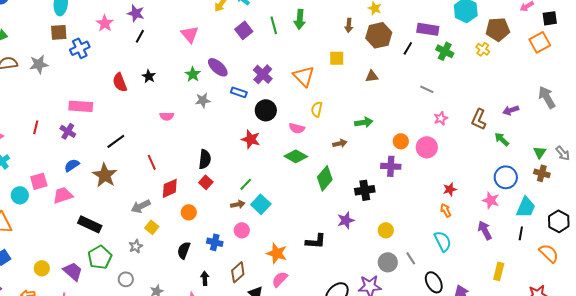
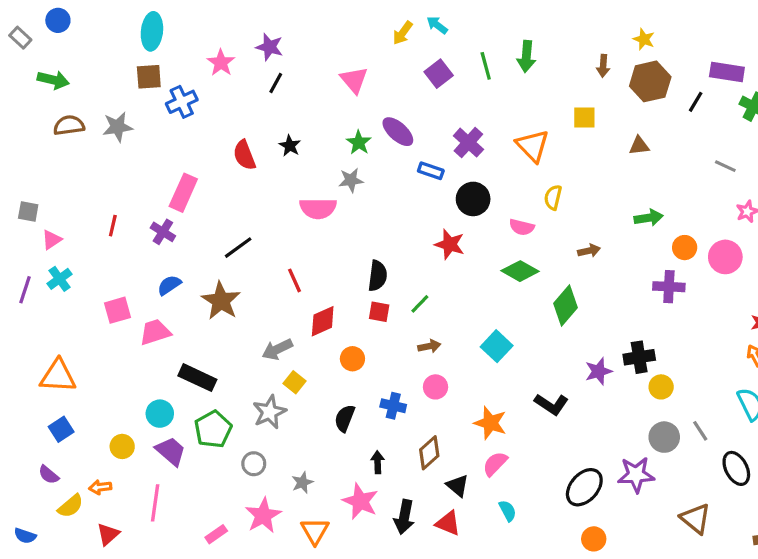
gray star: (203, 100) -> (351, 180), moved
pink rectangle: (81, 106) -> (183, 193), turned -70
pink semicircle: (167, 116) -> (318, 208), size x1.6
green arrow: (364, 122) -> (649, 218), moved
red square: (206, 182) -> (379, 312), turned -32
green line: (246, 184) -> (420, 304), moved
black cross: (365, 190) -> (639, 357), moved
cyan circle: (20, 195) -> (160, 414), moved
cyan square: (261, 204) -> (497, 346), moved
black L-shape: (316, 241) -> (551, 404), turned 30
gray star: (136, 246) -> (269, 412), size x1.5

